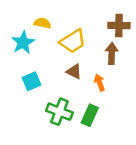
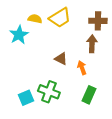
yellow trapezoid: (73, 41) -> (60, 18), moved
cyan square: (32, 81) -> (26, 98), moved
green rectangle: (90, 115) -> (89, 95), moved

